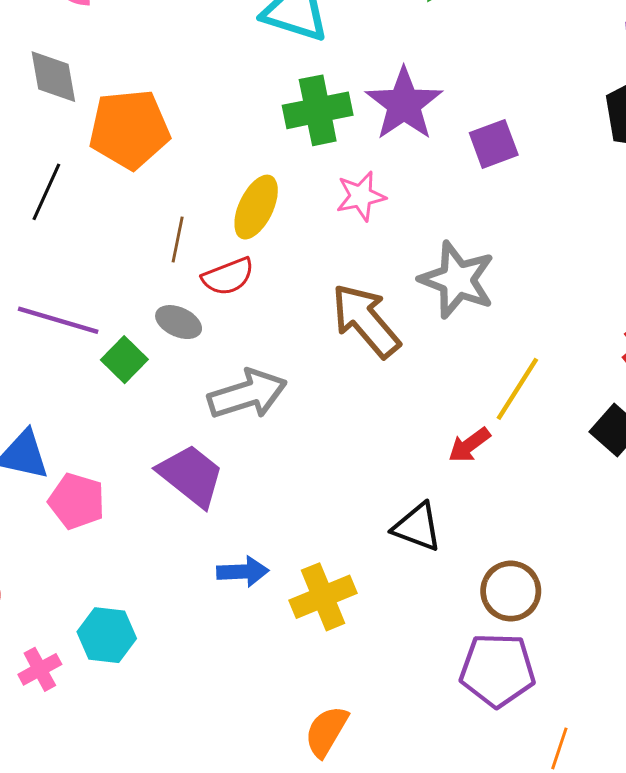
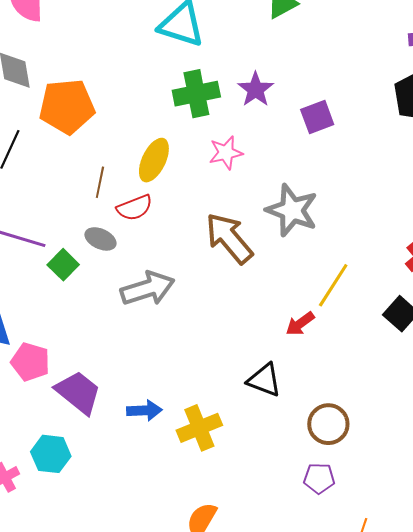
purple star: (404, 104) -> (256, 89), size x0.7
purple trapezoid: (191, 476) -> (78, 392), moved
purple pentagon: (497, 670) -> (319, 478), size x0.6

